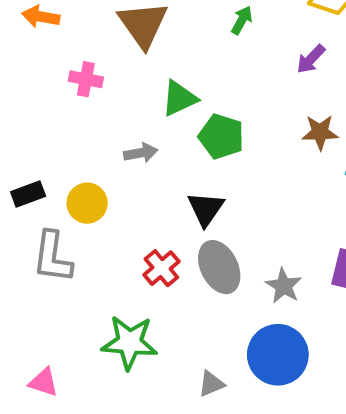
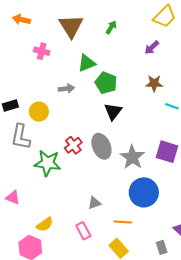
green arrow: (242, 20) -> (111, 27), moved
black triangle: (206, 209) -> (113, 111), moved
gray star: (284, 286) -> (132, 157), size x1.4
green star: (129, 342) -> (47, 163), moved
blue circle: (278, 355) -> (144, 192), moved

